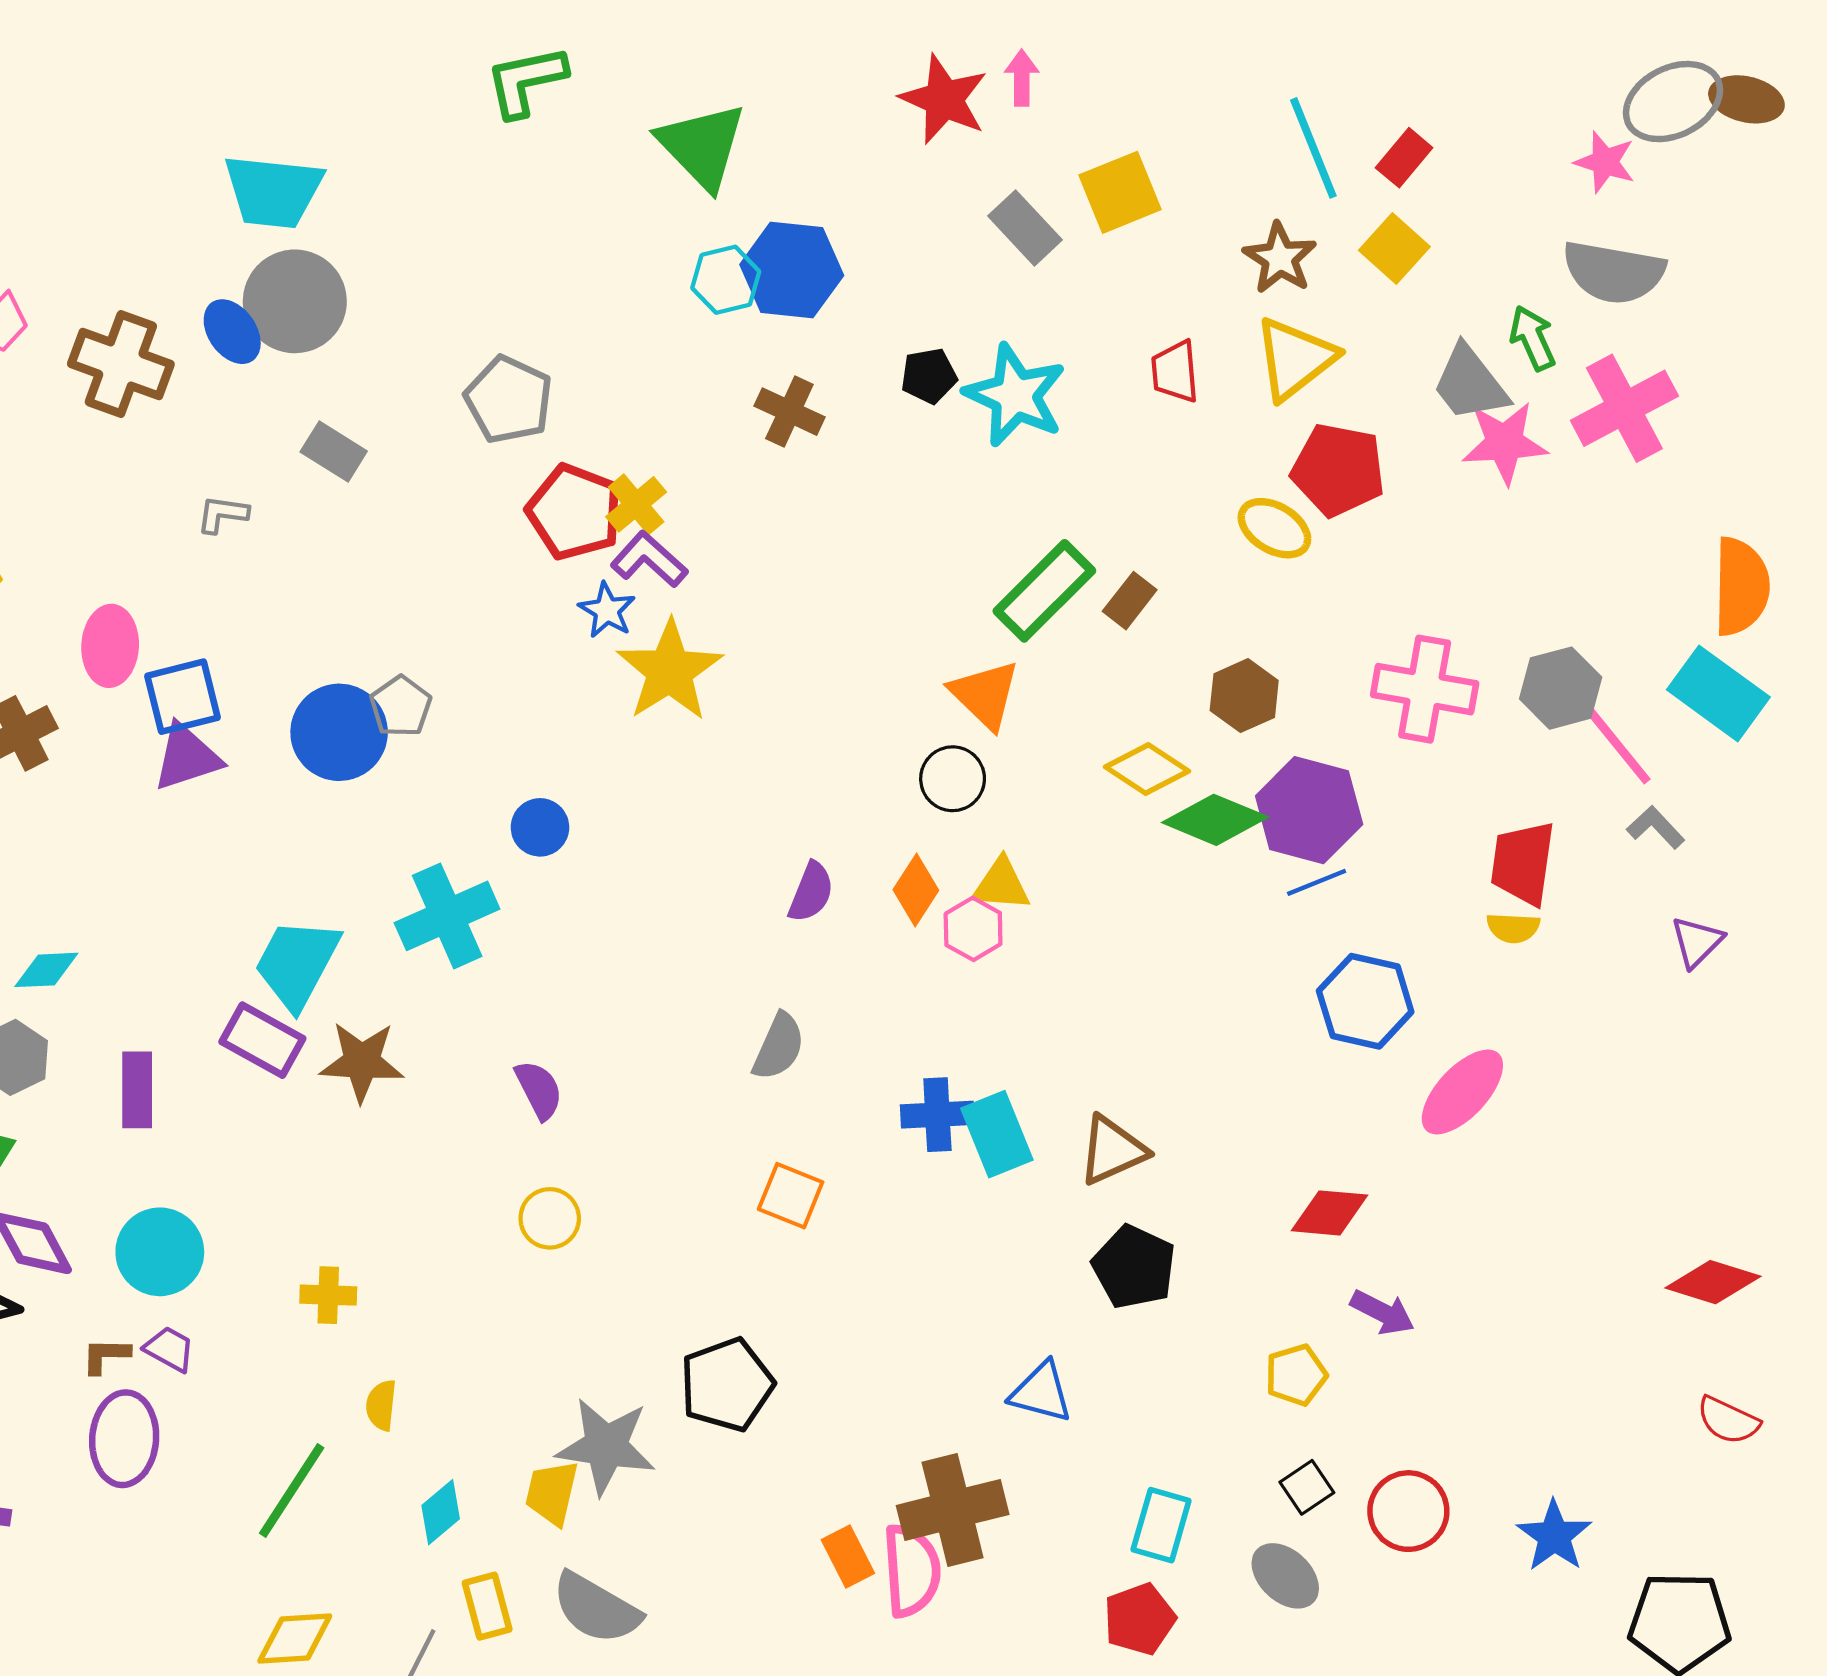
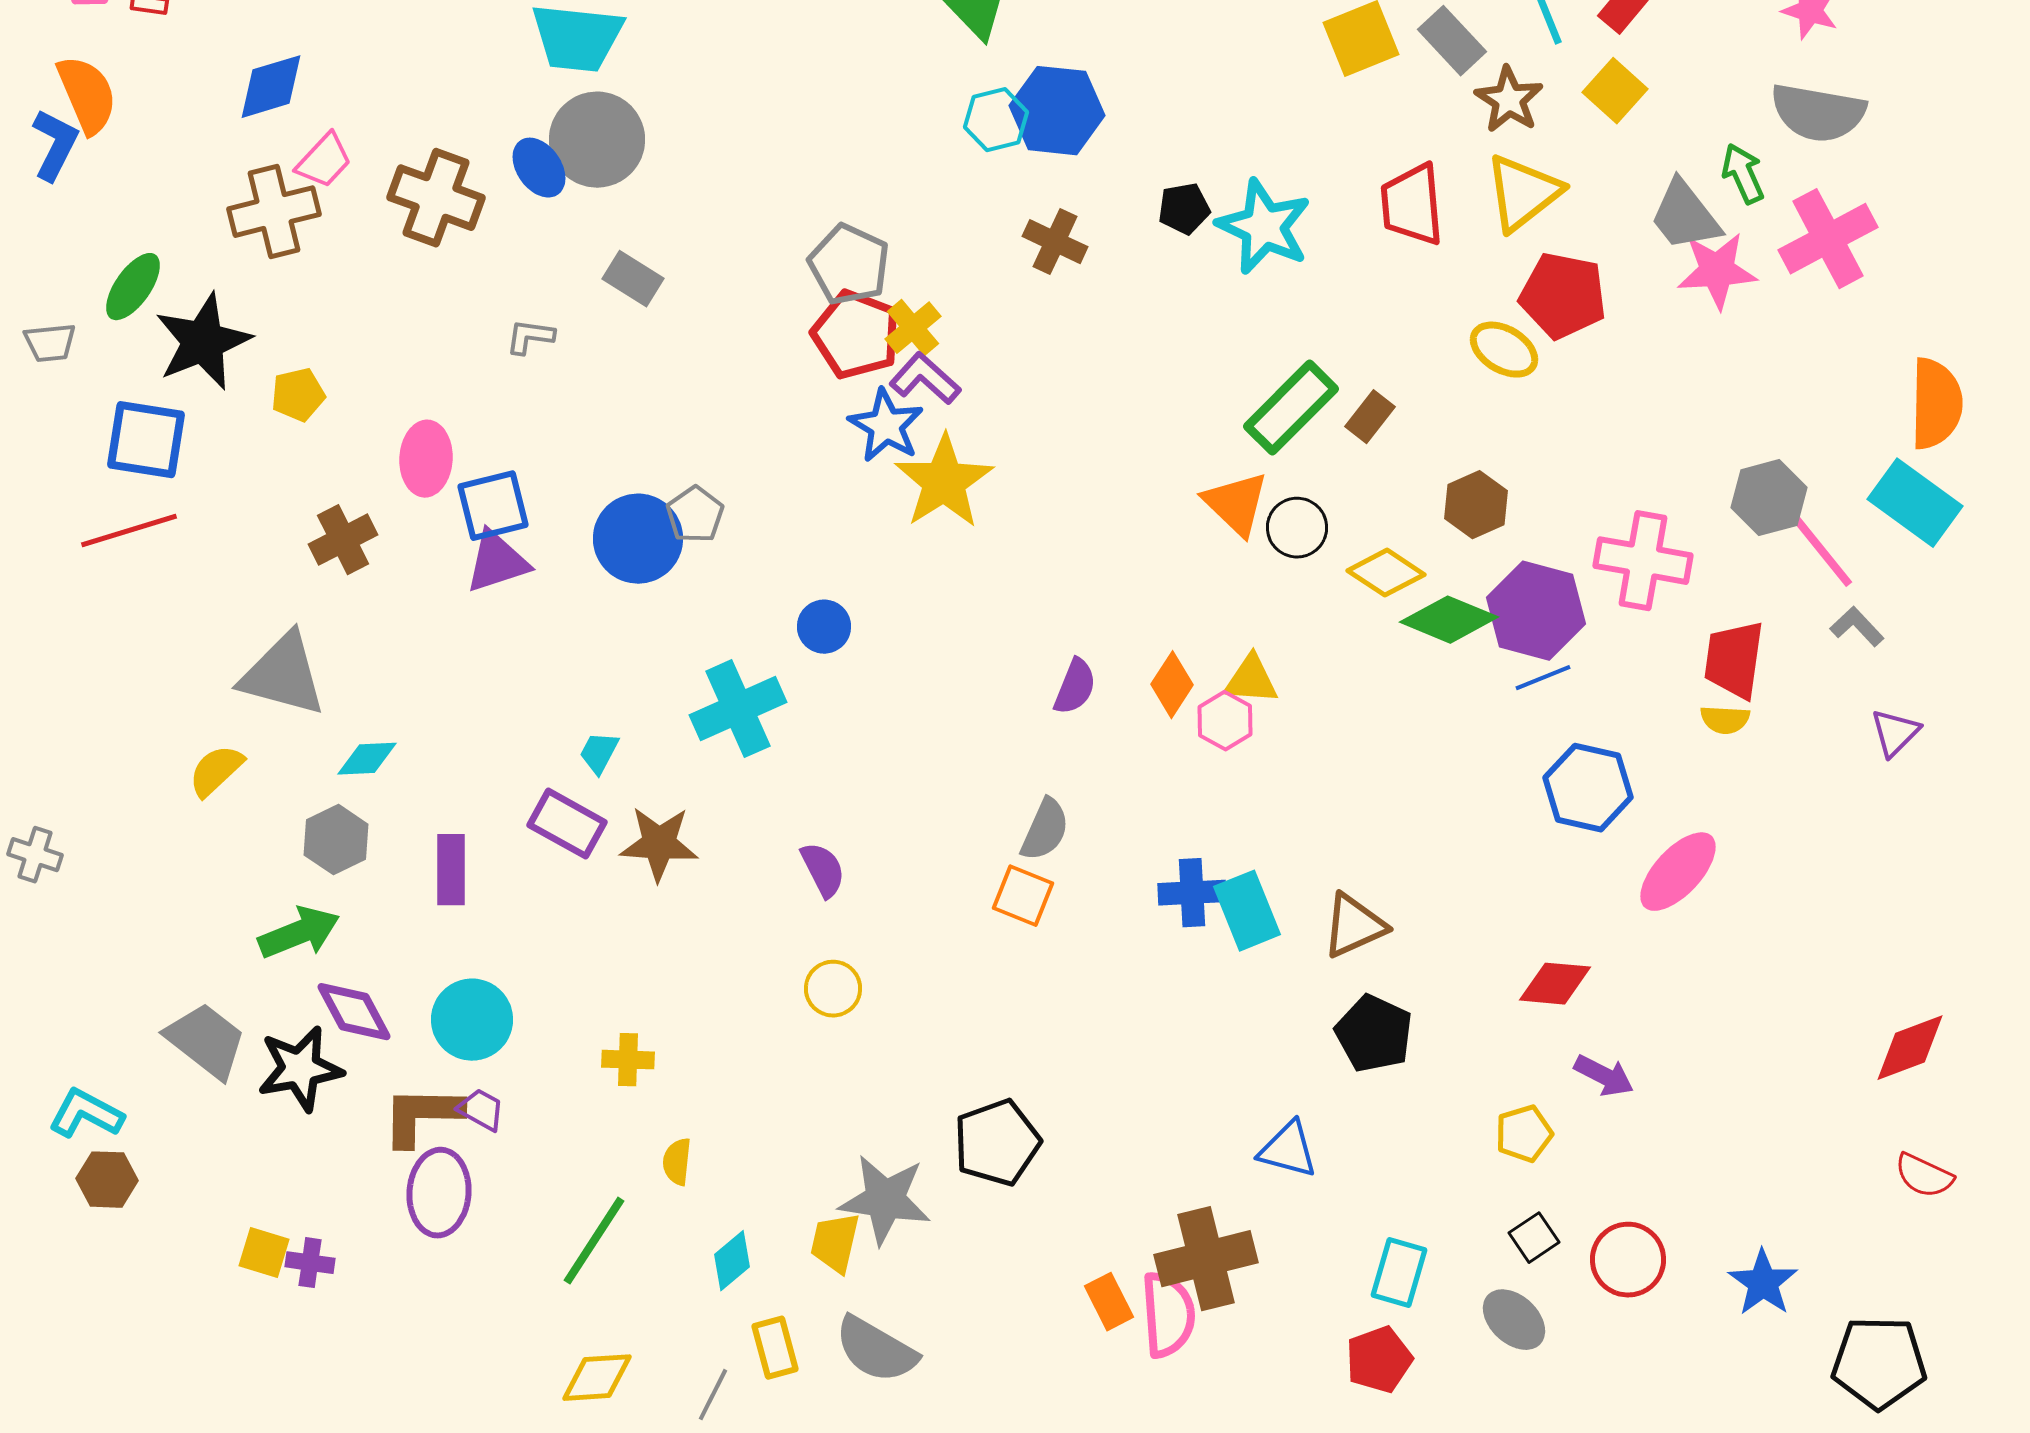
gray rectangle: (1025, 228) -> (1452, 41), moved
red trapezoid: (1175, 372) -> (1412, 205), size x1.4
gray pentagon: (509, 400) -> (849, 265), moved
blue star: (607, 610) -> (886, 426), size x1.4
pink cross: (1425, 689) -> (1643, 561), moved
black circle: (953, 779) -> (1297, 528), moved
cyan trapezoid: (297, 963) -> (599, 753), size x0.5
orange square: (791, 1196) -> (1023, 896), moved
red diamond: (1713, 1282) -> (1910, 1048), turned -38
brown L-shape: (106, 1356) -> (422, 1116), size x1.8

